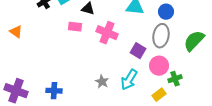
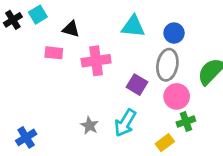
pink cross: (107, 33) -> (96, 61), turned -30
pink circle: (159, 66) -> (177, 96), moved
blue cross: (54, 91) -> (26, 137), turned -35

